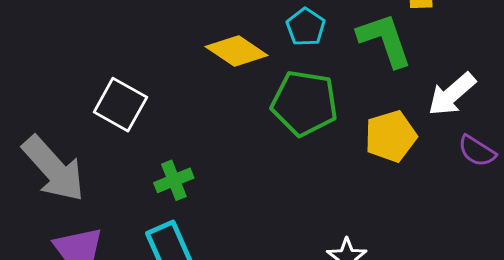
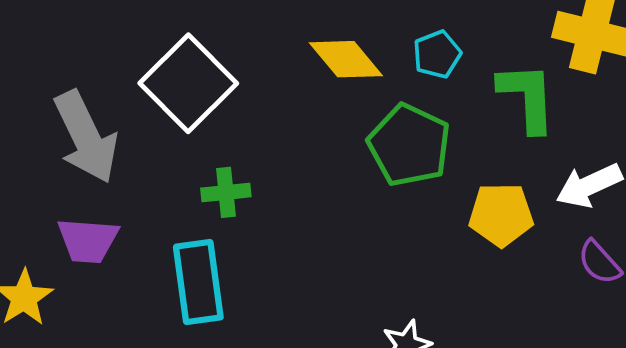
white square: (120, 105) -> (188, 83), size x1.4

